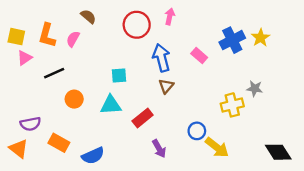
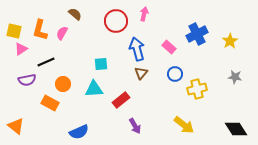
yellow star: (261, 38) -> (230, 41), moved
gray star: (255, 88) -> (235, 77), moved
purple semicircle: (30, 124) -> (27, 80), moved
blue circle: (197, 131) -> (175, 74), moved
orange rectangle: (59, 143) -> (50, 103), moved

